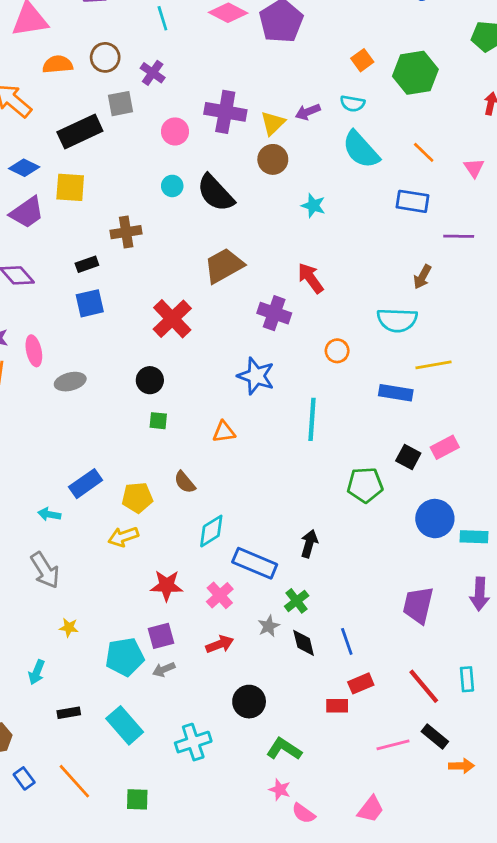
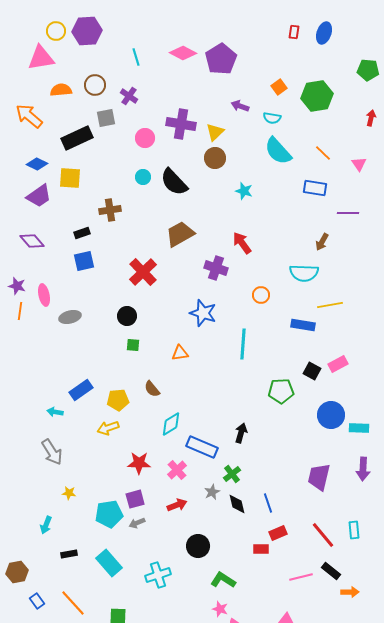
purple arrow: (308, 112) -> (240, 106), moved, turned 42

